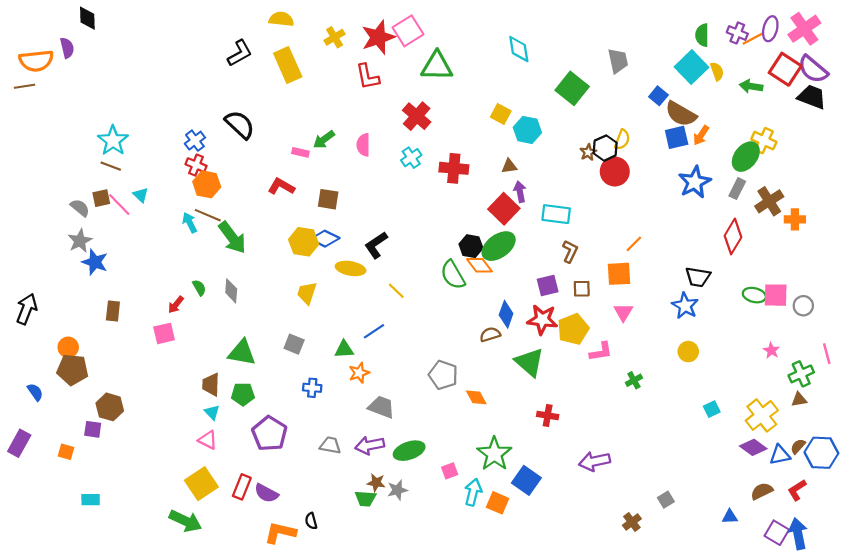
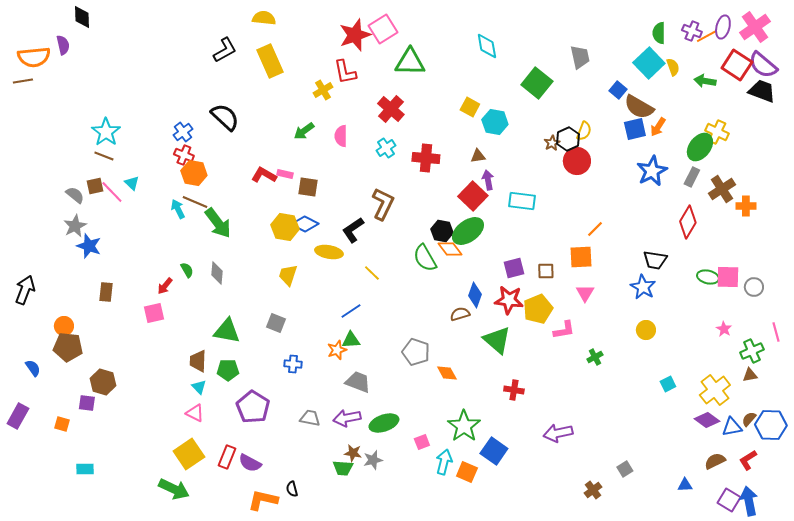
yellow cross: (335, 37) -> (323, 90), moved
pink rectangle: (300, 152) -> (285, 174), moved
brown L-shape: (570, 251) -> (383, 204), moved, size x1.5
green triangle: (344, 349) -> (351, 340), moved

